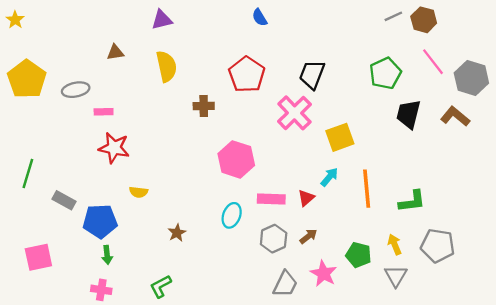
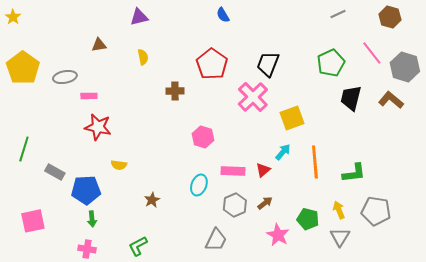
brown hexagon: (424, 20) -> (390, 17), moved
yellow semicircle: (166, 66) -> (143, 57), size x0.6
pink hexagon: (236, 159) -> (203, 137), size x0.7
gray trapezoid: (285, 284) -> (216, 240), moved

